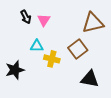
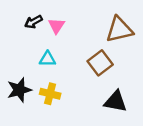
black arrow: (26, 17) -> (33, 22), turned 88
yellow cross: (52, 59) -> (50, 94), moved

